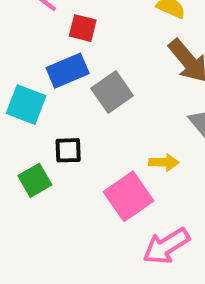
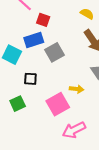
green square: (35, 180) -> (18, 104), moved

